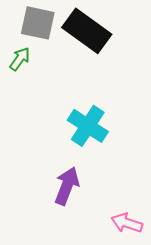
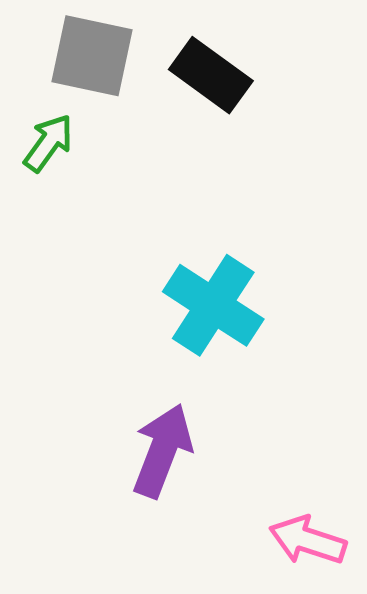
black rectangle: (87, 31) -> (211, 75), size x0.7

